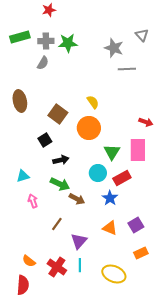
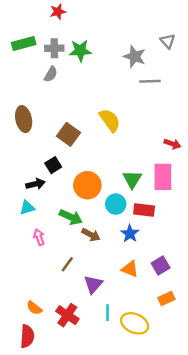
yellow semicircle: (93, 102) -> (110, 120), size x1.5
orange circle: (89, 128) -> (87, 185), moved
black arrow: (61, 160) -> (35, 184), moved
red rectangle: (122, 178) -> (144, 210), turned 36
cyan line: (80, 265) -> (107, 313), moved

